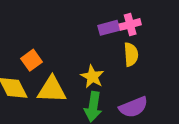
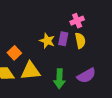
purple rectangle: (109, 28) -> (63, 39), moved, turned -56
yellow star: (92, 77) -> (47, 41), moved

